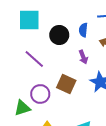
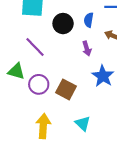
brown square: (66, 84) -> (66, 89), moved
green triangle: (22, 108) -> (16, 71), moved, turned 30

